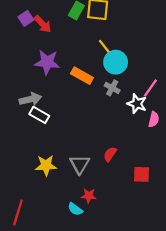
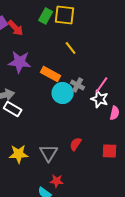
cyan circle: (116, 62) -> (63, 93), moved
pink line: (150, 88) -> (102, 85), moved
red square: (141, 174) -> (110, 151), moved

